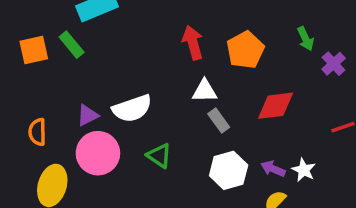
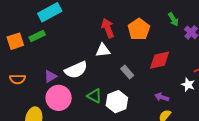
green rectangle: (72, 45) -> (37, 36), turned -70
white triangle: (204, 91) -> (103, 50), moved
orange semicircle: (37, 132) -> (17, 79), moved, turned -84
white hexagon: (229, 170) -> (117, 102), moved
white star: (304, 170) -> (188, 85), moved

